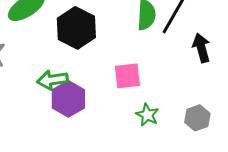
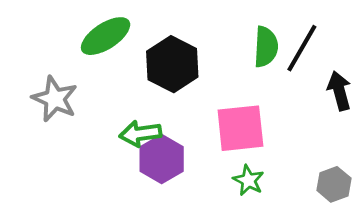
pink square: (127, 76) -> (240, 128), size x1.4
green star: (147, 115) -> (248, 180), moved

